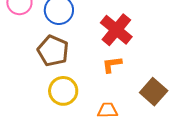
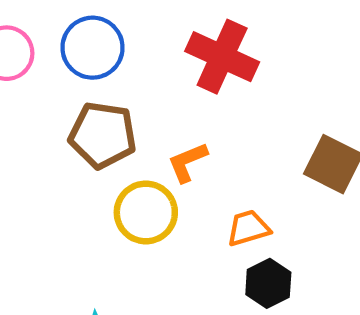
orange L-shape: (112, 64) -> (187, 162), moved

